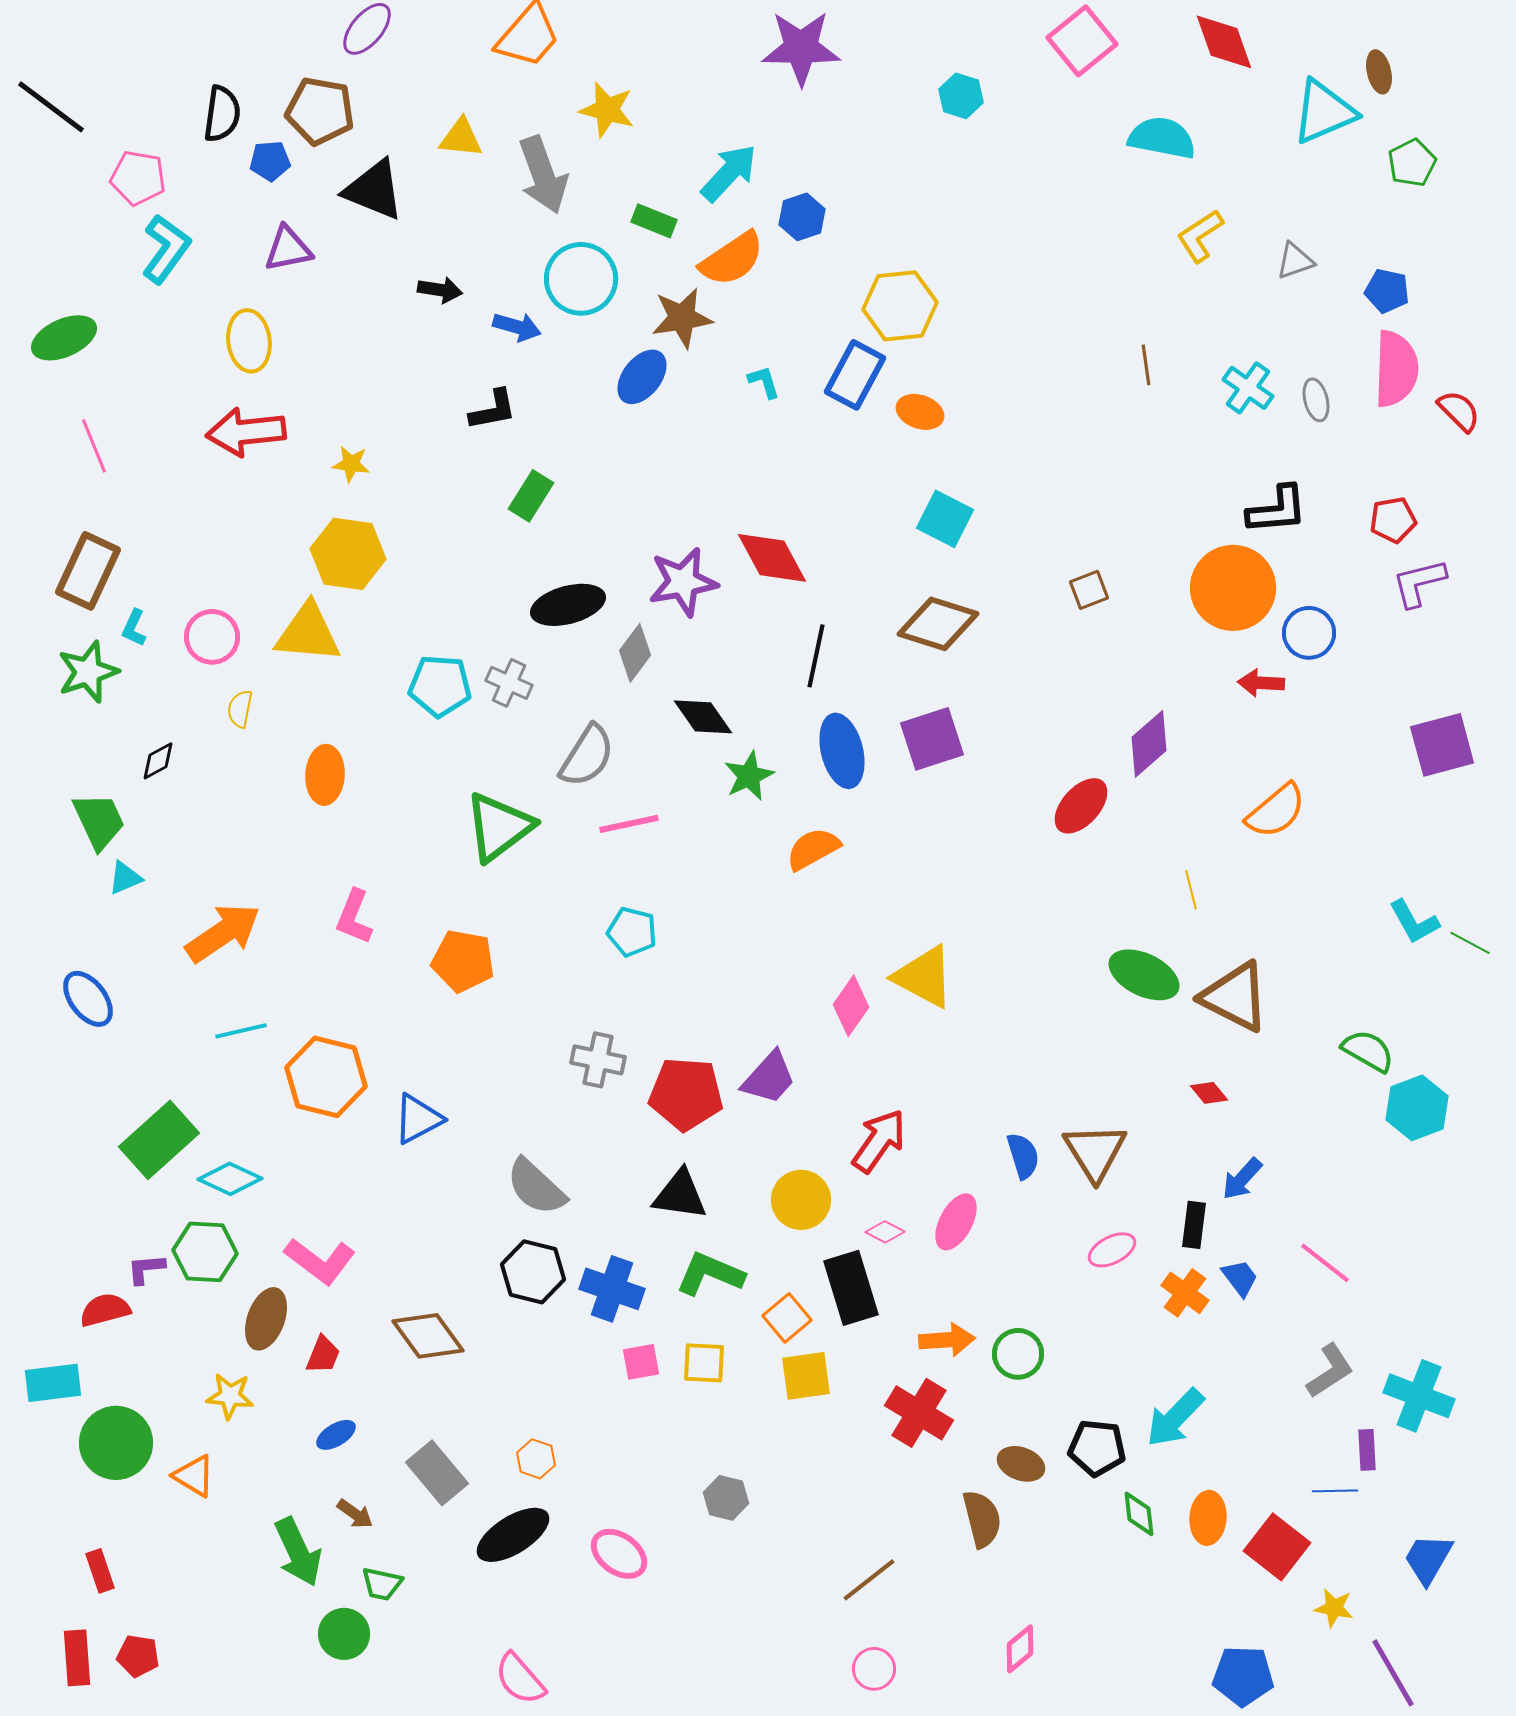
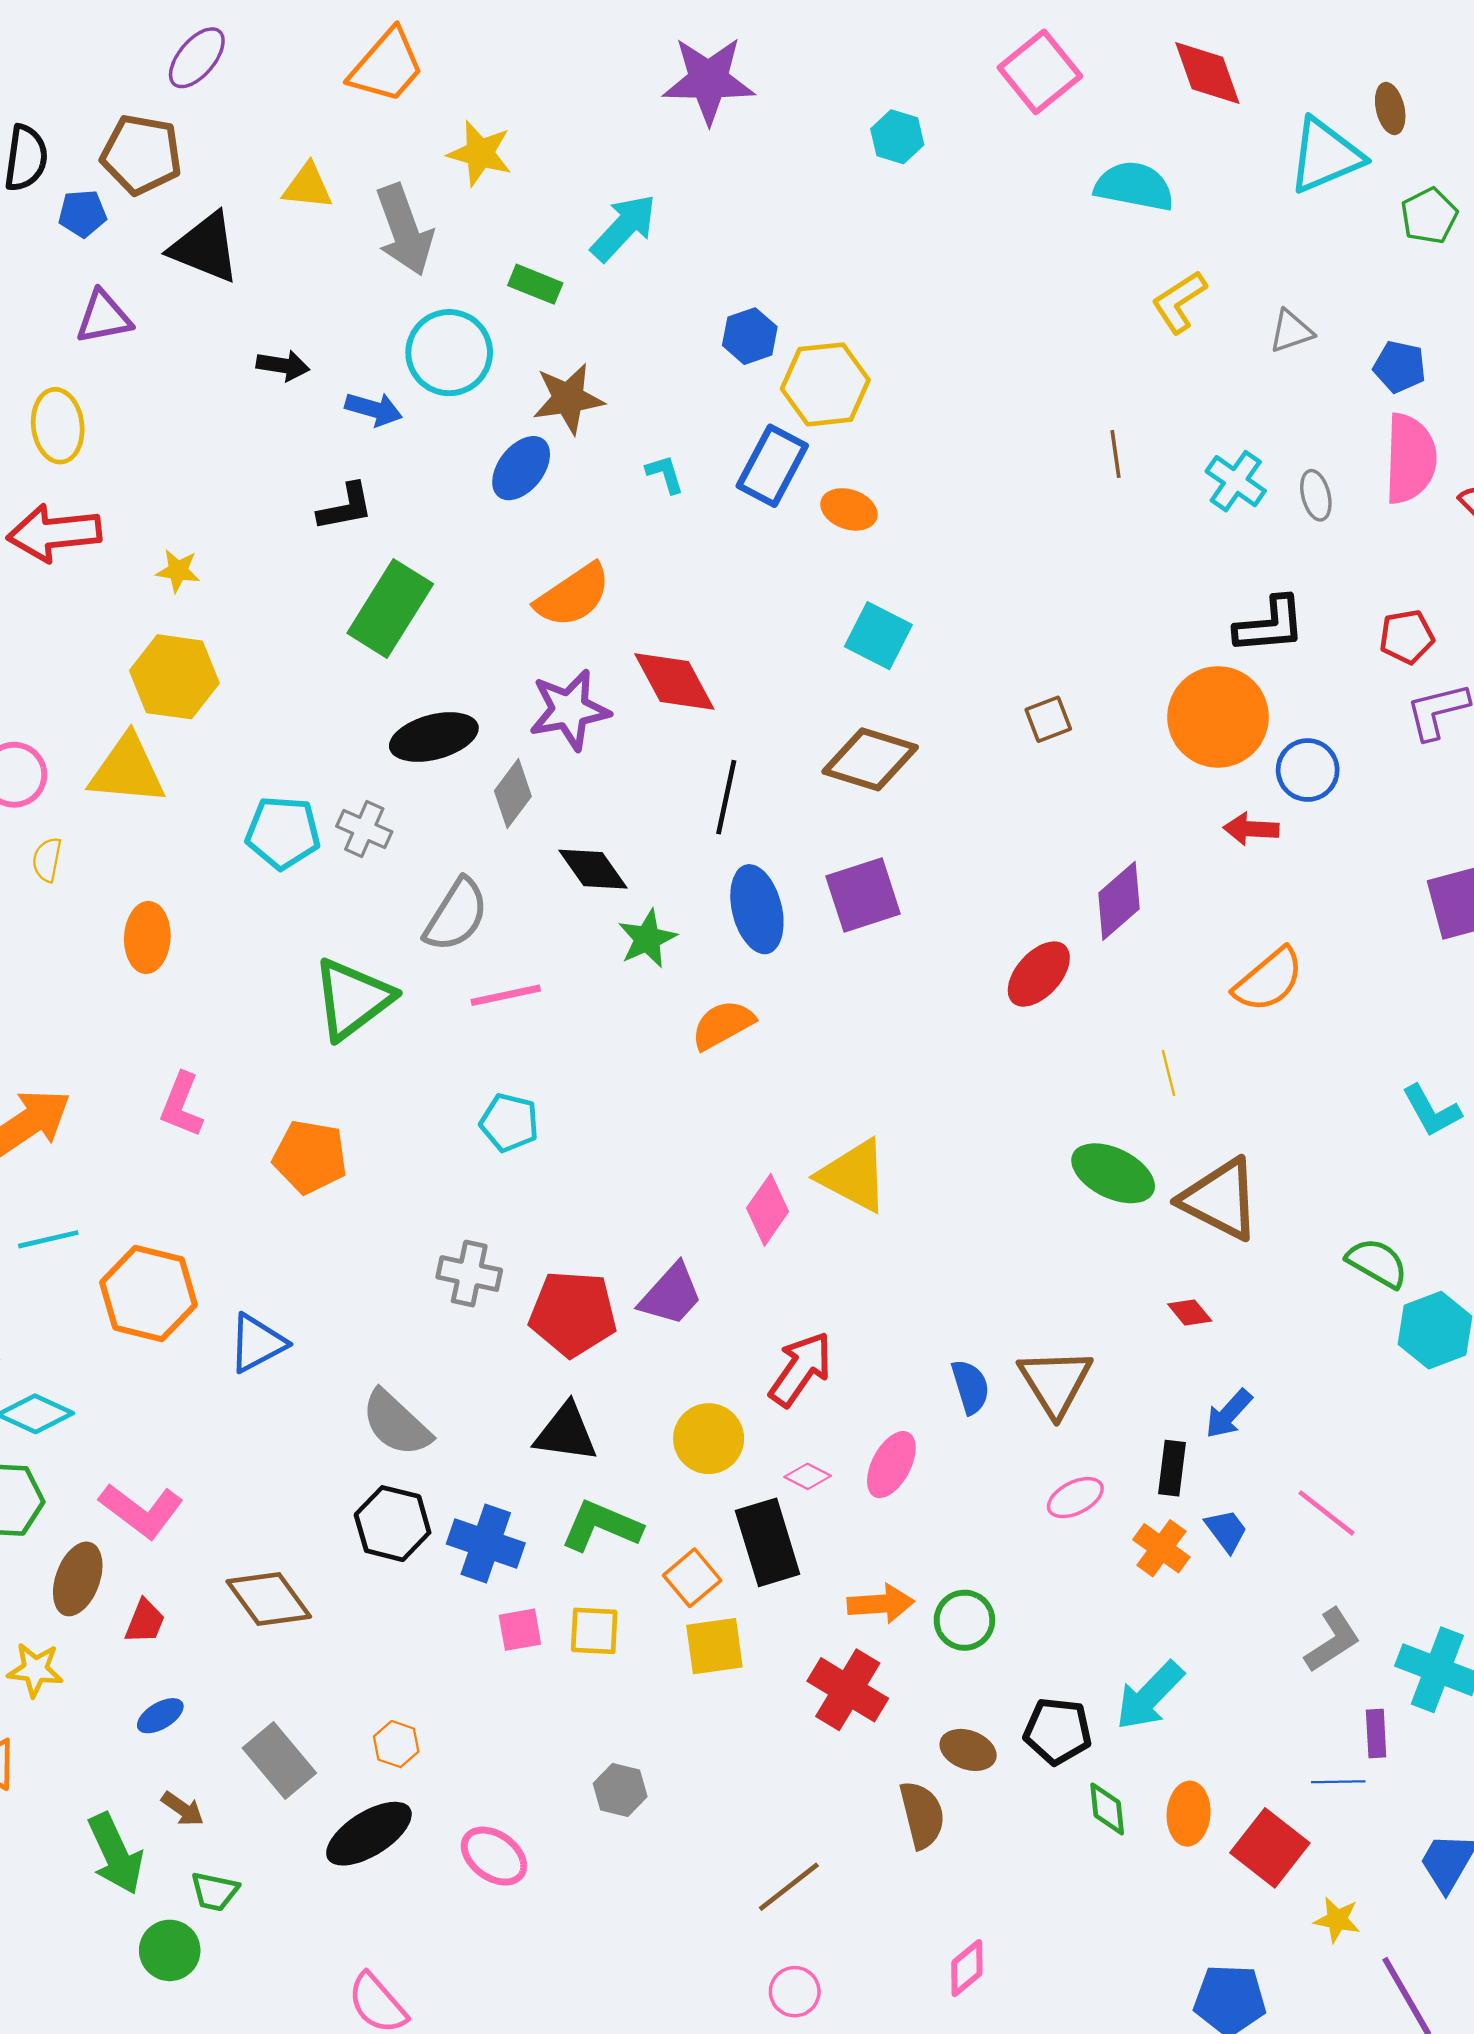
blue hexagon: (802, 217) -> (750, 336), moved
orange semicircle: (732, 259) -> (573, 595), moved
green rectangle: (531, 496) -> (390, 608), size x1.6

